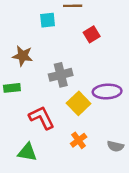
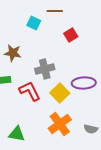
cyan square: (48, 20) -> (34, 23), turned 32
red L-shape: (42, 118) -> (30, 91), moved
orange cross: (79, 140) -> (60, 124), size x1.6

